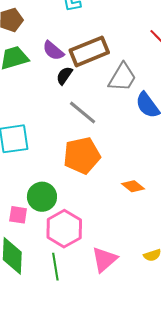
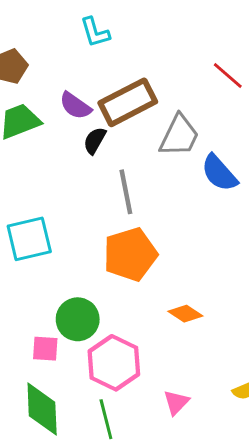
gray line: (83, 112) -> (126, 192), turned 44
orange diamond: (133, 186) -> (185, 314), moved
pink triangle: (104, 259) -> (176, 402), size x0.7

